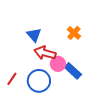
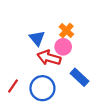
orange cross: (74, 33) -> (66, 30), moved
pink circle: (58, 64) -> (63, 47), moved

